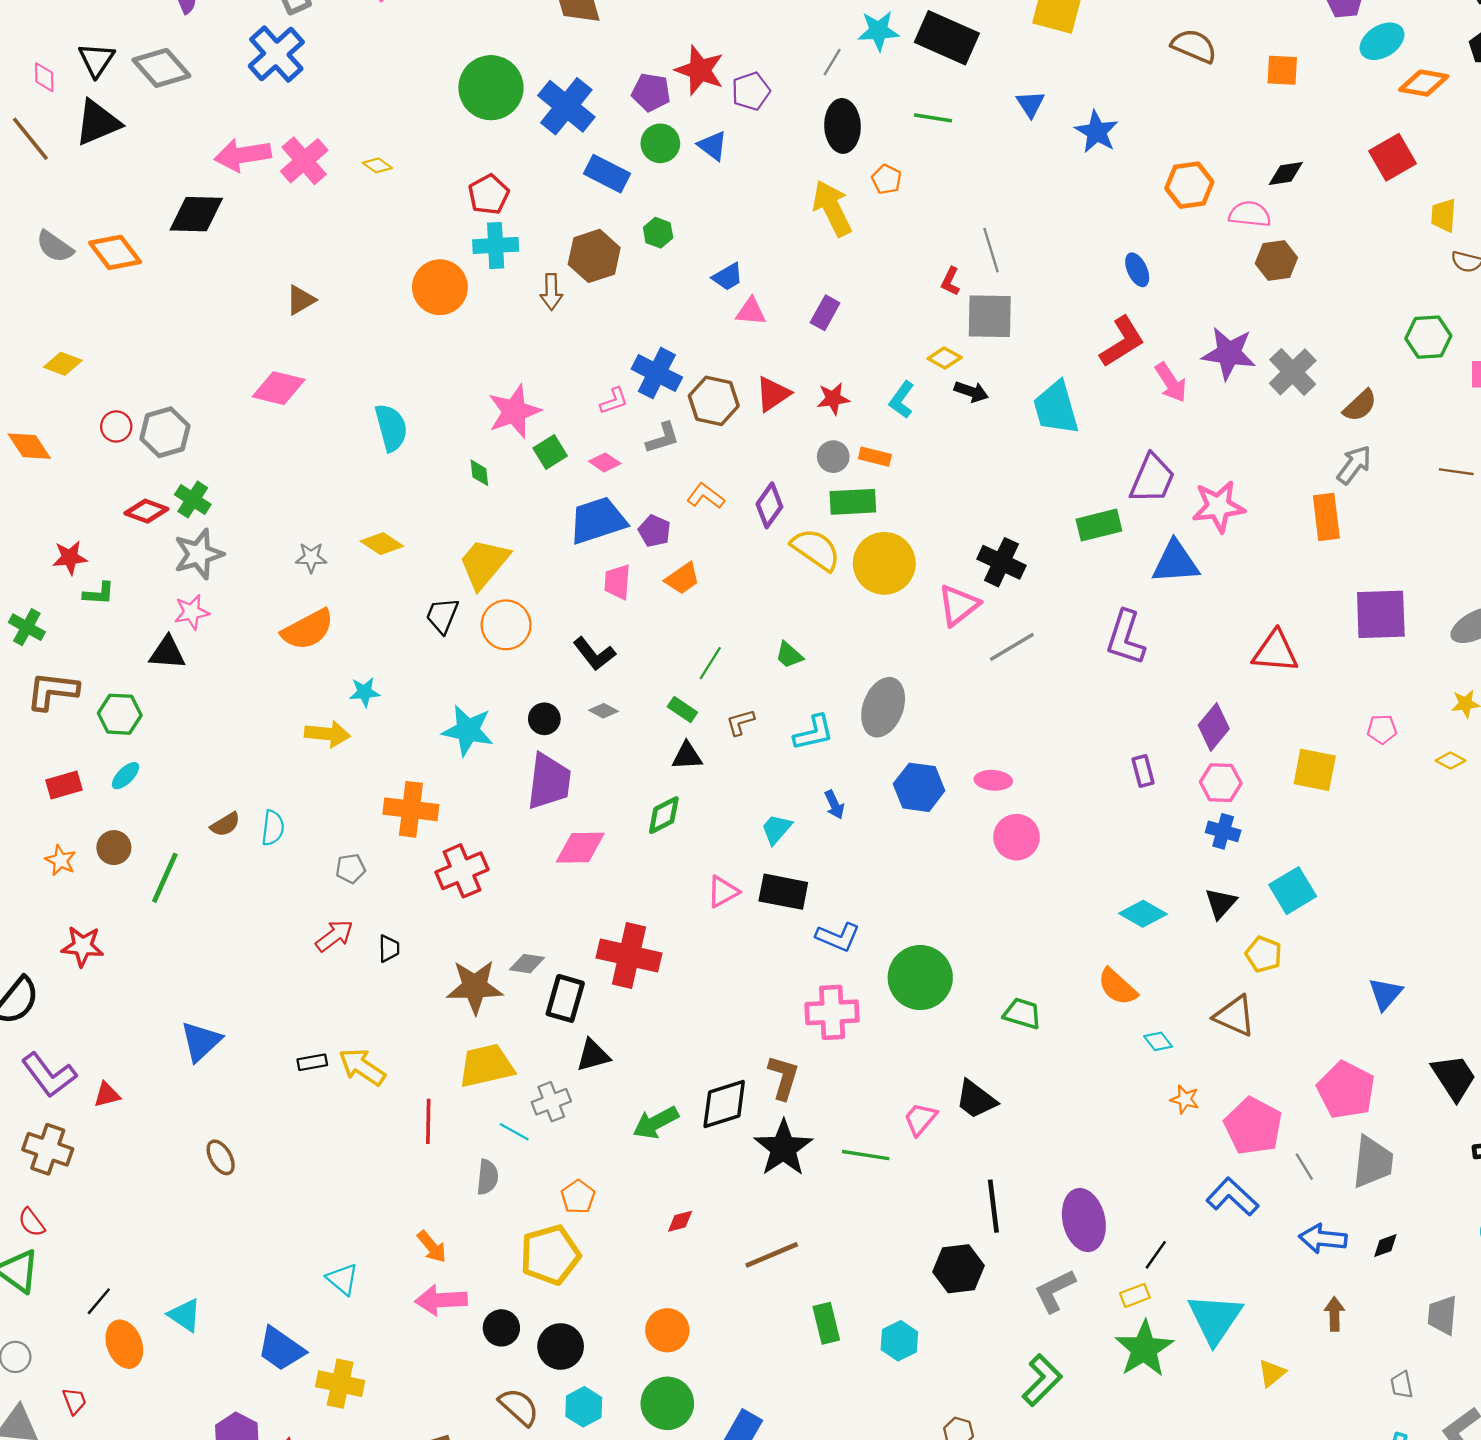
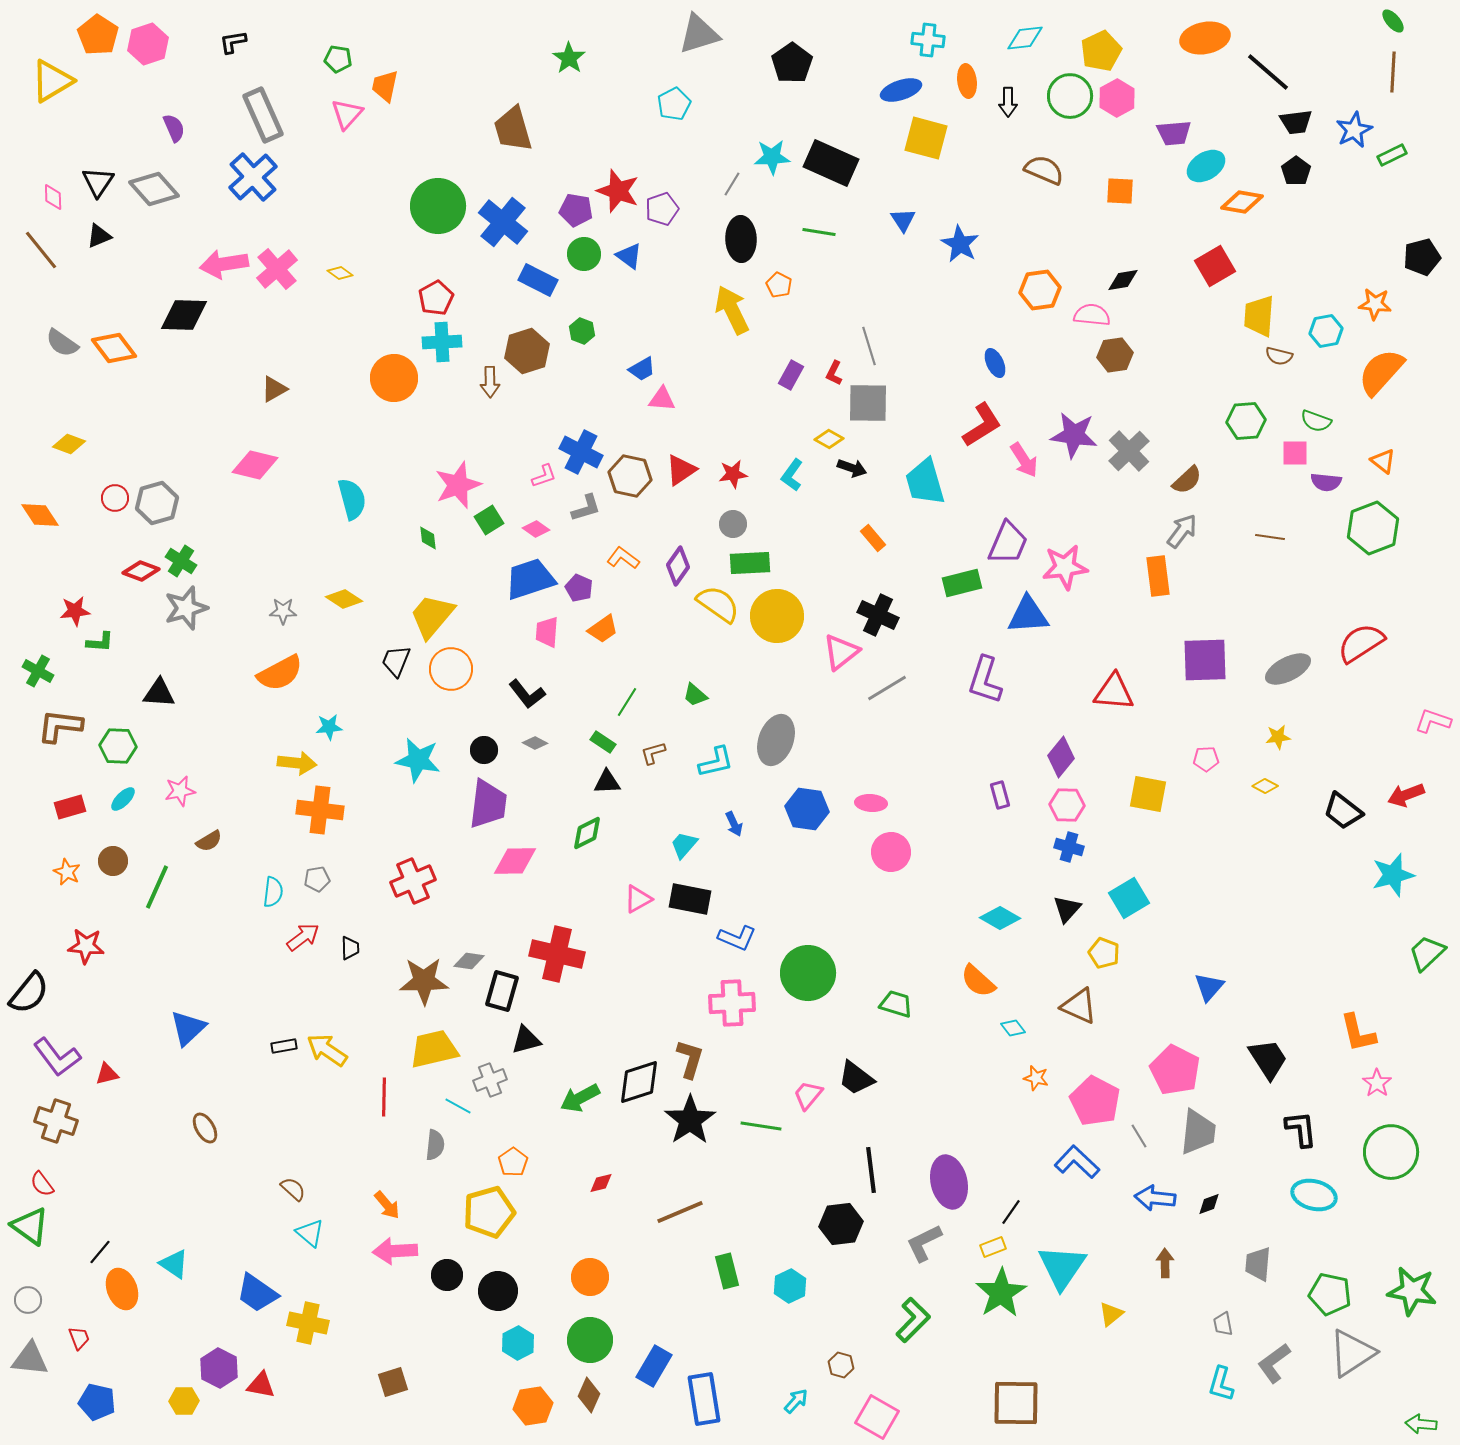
black triangle: (98, 122) -> (99, 236), size x0.6
yellow trapezoid: (1443, 215) -> (1259, 316), size x1.4
purple rectangle: (825, 313) -> (791, 375), moved
orange rectangle: (875, 457) -> (873, 538), moved, turned 36
pink star: (192, 612) -> (180, 791), moved
orange cross: (411, 809) -> (320, 810), moved
cyan semicircle: (273, 828) -> (273, 892), moved
brown semicircle: (519, 1407) -> (293, 1189), moved, size x0.7

